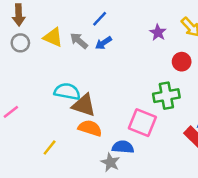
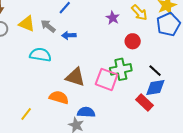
blue arrow: (103, 43) -> (69, 35), moved, turned 32
cyan semicircle: (67, 92) -> (40, 55), moved
brown triangle: (84, 105) -> (75, 77), moved
pink square: (142, 123) -> (107, 79), moved

